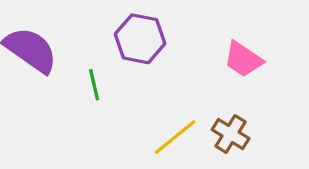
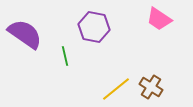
pink trapezoid: (243, 59) -> (159, 19), moved

